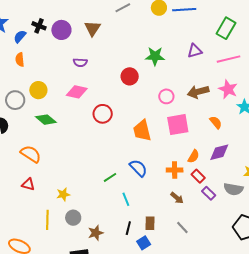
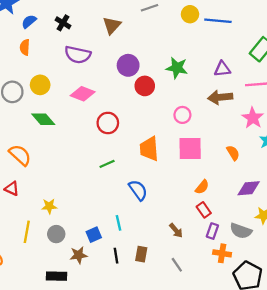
black cross: (39, 26) -> (63, 23), moved
purple circle: (61, 30) -> (128, 65), moved
purple semicircle: (80, 63) -> (78, 55), moved, size x1.6
brown arrow: (198, 92) -> (220, 97), moved
purple diamond: (219, 152) -> (249, 188), moved
orange cross: (175, 170) -> (222, 253), moved
green line: (110, 177) -> (107, 164), moved
purple rectangle: (209, 193) -> (212, 231), turned 56
black line: (128, 228) -> (116, 256), turned -32
blue square: (144, 243) -> (94, 235), moved

